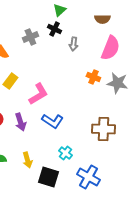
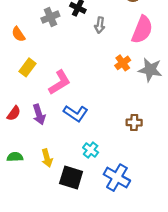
orange cross: (93, 77) -> (123, 63), turned 32
brown cross: (103, 129) -> (134, 122), size x0.6

